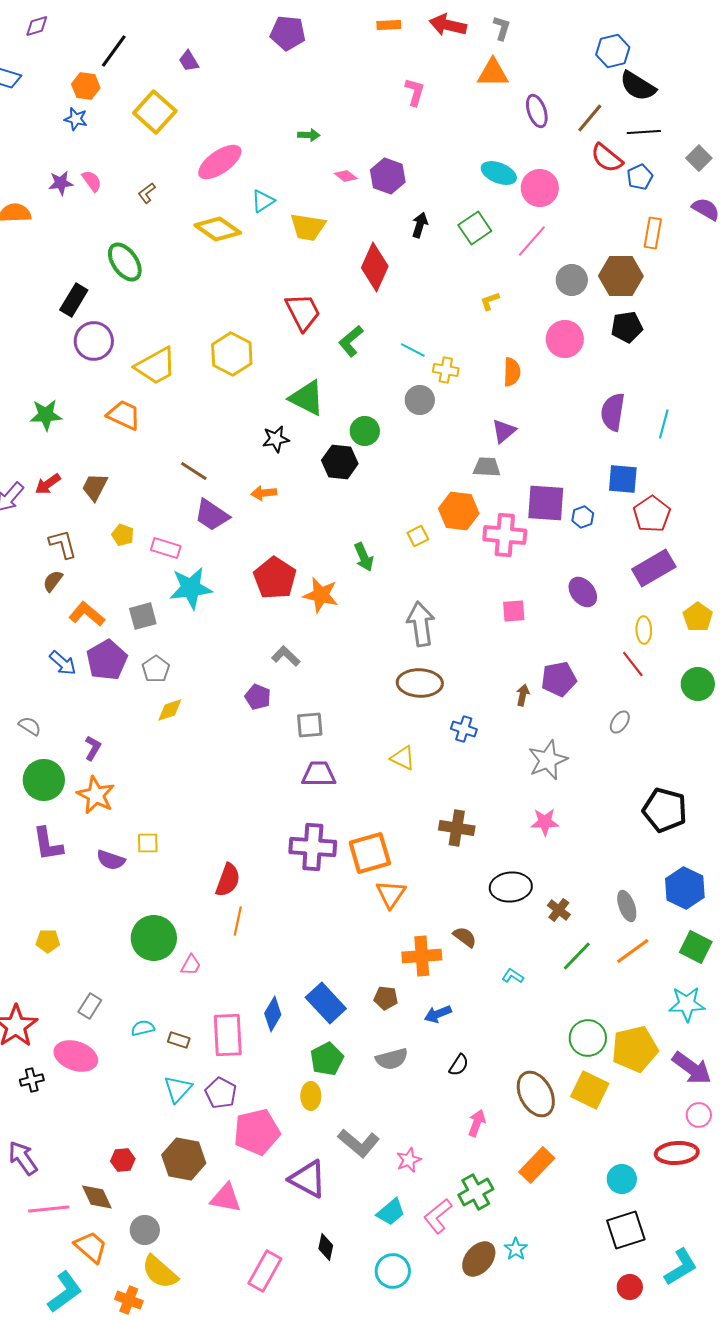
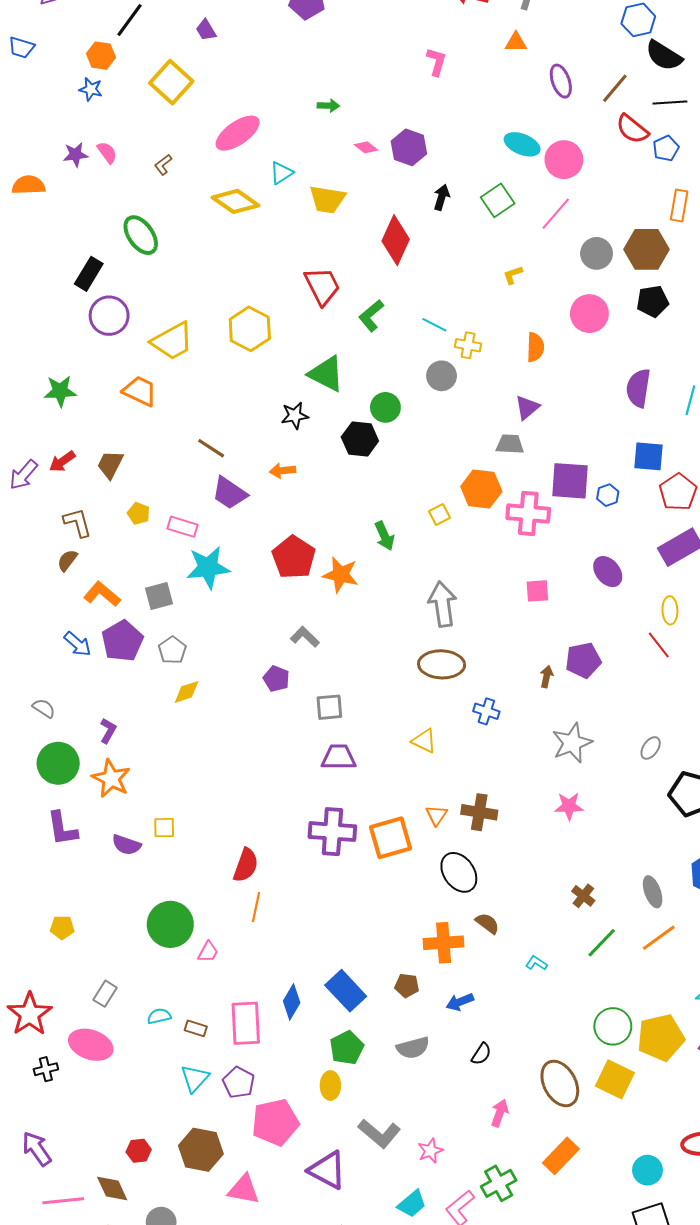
orange triangle: (493, 73) -> (516, 42), size x0.7
gray ellipse: (620, 722) -> (651, 748), moved
black ellipse: (511, 887) -> (459, 872), moved, turned 60
orange triangle: (391, 894) -> (436, 815), moved, size x0.7

